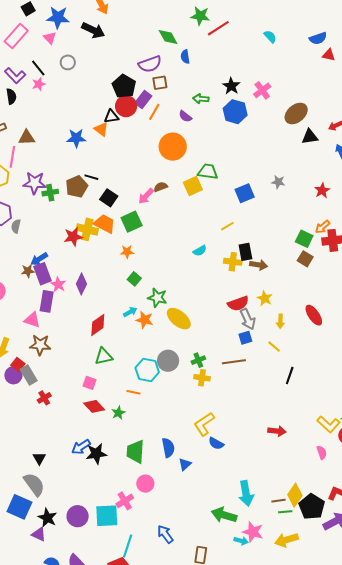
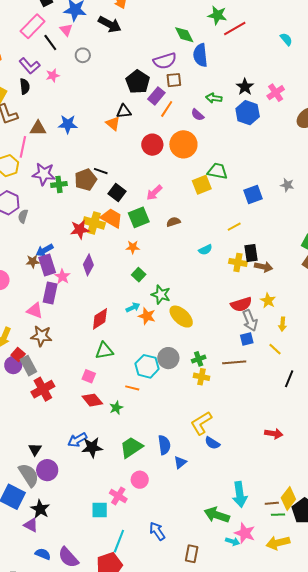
blue semicircle: (185, 57) -> (200, 55), size x1.6
black line: (38, 68) -> (50, 43), moved
red circle: (126, 106) -> (152, 145), moved
blue star: (76, 138) -> (68, 124), moved
brown semicircle: (161, 187) -> (173, 222), moved
purple diamond: (81, 284) -> (88, 265), moved
red cross: (44, 398) -> (43, 389), size x1.6
green trapezoid: (135, 452) -> (131, 447), turned 50
pink cross: (125, 501) -> (118, 496), turned -30
purple circle: (78, 516) -> (47, 470), moved
cyan square: (107, 516) -> (100, 510), size x0.7

